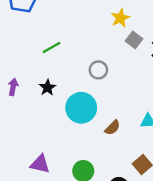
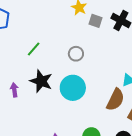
black star: (47, 88) -> (41, 81), size x1.6
brown semicircle: (112, 128) -> (115, 100), moved, size x1.6

